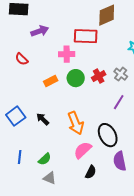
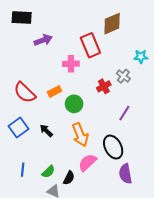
red rectangle: (86, 36) -> (90, 45), turned 65
red semicircle: (22, 59) -> (25, 93), moved, size x1.6
gray cross: (121, 74) -> (123, 76), moved
green circle: (76, 78) -> (74, 104), moved
black semicircle: (91, 172) -> (69, 178), moved

